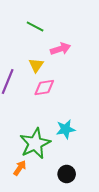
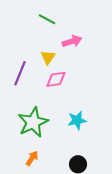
green star: (35, 143) -> (33, 122), moved

